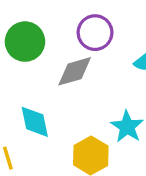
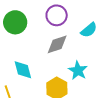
gray diamond: (75, 71) -> (57, 44), moved

